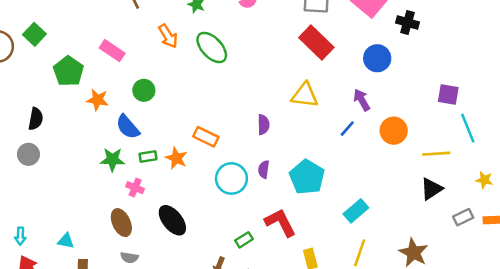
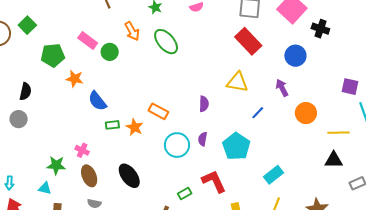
green pentagon: (68, 71) -> (53, 55), turned 30
green circle: (144, 90) -> (110, 52), moved
blue line: (347, 129) -> (258, 113), moved
green star: (112, 160) -> (56, 165), moved
pink cross: (135, 188) -> (82, 150), moved
black triangle: (431, 189) -> (334, 160), turned 30

